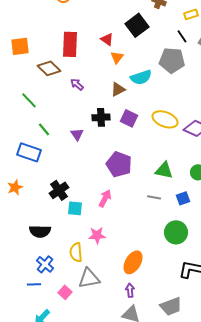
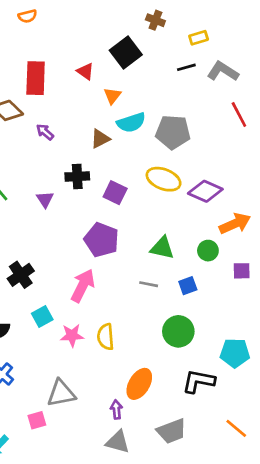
black line: (182, 36) -> (186, 67), turned -72
orange triangle: (117, 57) -> (112, 96), moved
gray pentagon: (172, 60) -> (173, 132), moved
purple square: (129, 118) -> (115, 193), moved
pink arrow: (105, 198) -> (83, 286), size x1.4
cyan square: (75, 208) -> (42, 317), moved, turned -35
yellow semicircle: (76, 252) -> (106, 337), moved
orange ellipse: (133, 262) -> (139, 384), moved
pink square: (65, 292) -> (37, 420), moved, turned 32

